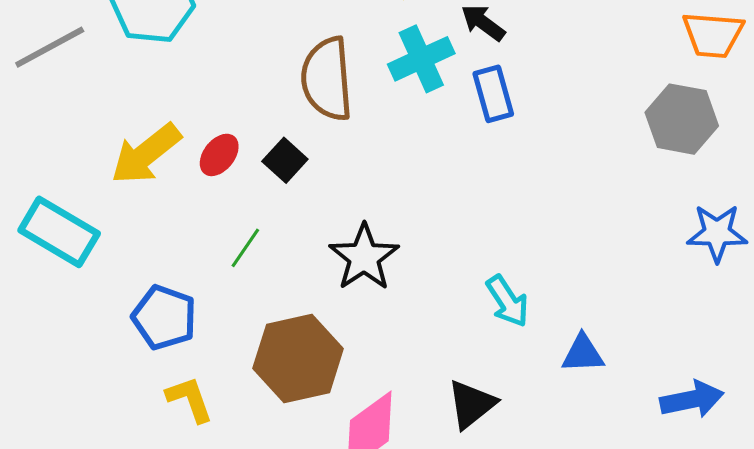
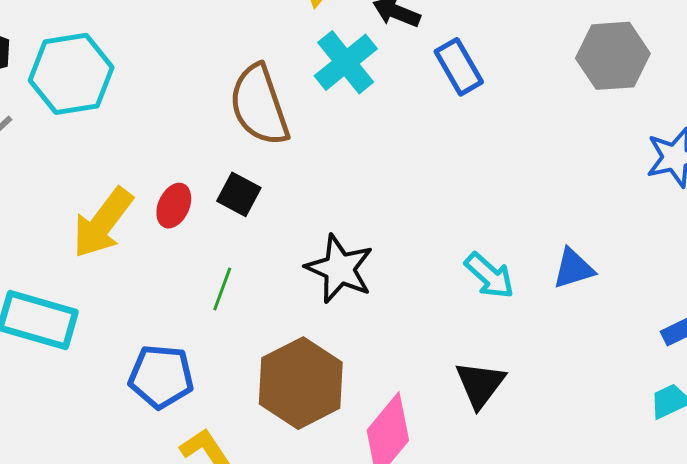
blue rectangle: (493, 94) -> (459, 67), moved
blue triangle: (583, 354) -> (573, 269), moved

